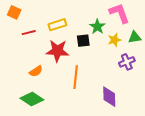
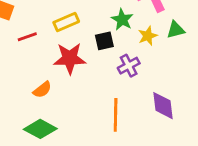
purple cross: (127, 62) -> (129, 66), moved
orange line: (76, 77) -> (116, 115), moved
purple diamond: (109, 97) -> (163, 106), moved

